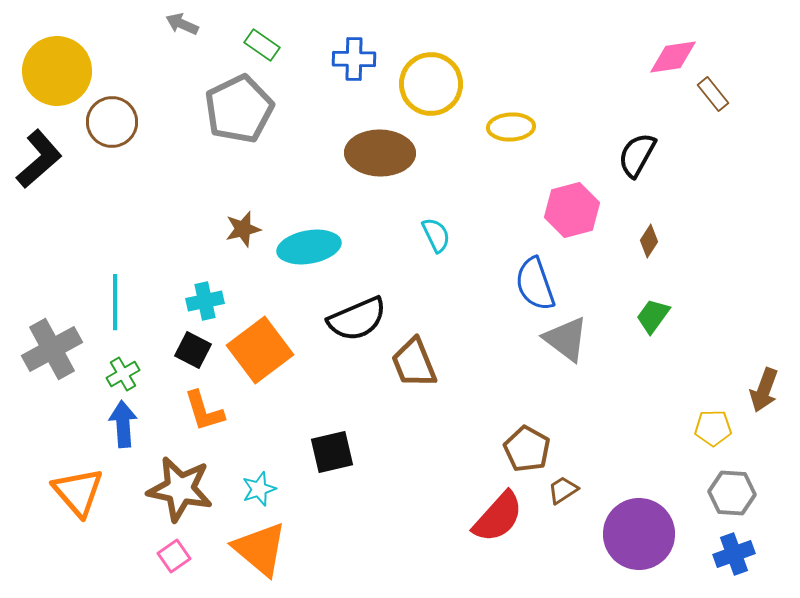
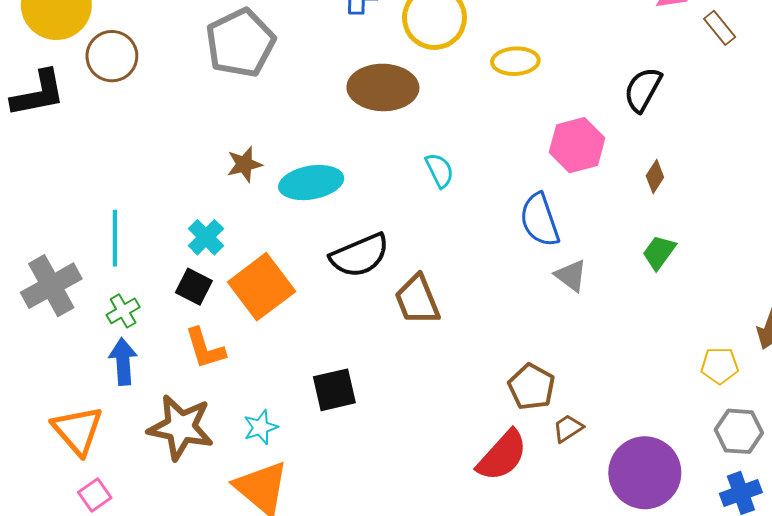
black L-shape: (39, 159) -> (38, 94), turned 30
cyan cross: (205, 301) -> (206, 237), turned -33
gray triangle: (566, 339) -> (571, 276), size x0.7
pink square: (174, 556) -> (95, 495), moved

